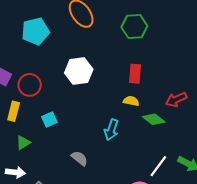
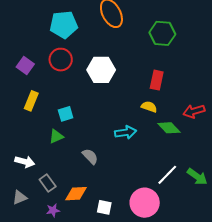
red circle: (30, 85) -> (61, 60), moved
cyan arrow: (111, 130) -> (126, 132), turned -125
green triangle: (23, 143) -> (56, 136), moved

